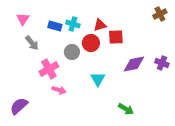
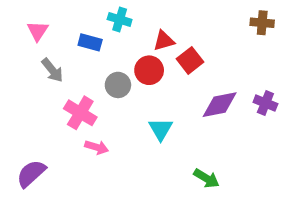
brown cross: (160, 14) -> (262, 23), turned 32
cyan cross: (73, 24) -> (120, 19), moved
red square: (116, 37) -> (190, 60), turned -35
pink cross: (49, 69) -> (80, 113), turned -30

